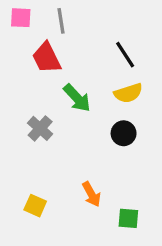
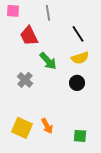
gray line: (61, 21) -> (48, 13), moved
orange arrow: (91, 194) -> (47, 126), moved
yellow square: (35, 206) -> (22, 128), size x1.5

